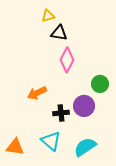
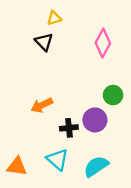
black triangle: (59, 33) -> (44, 42), moved, turned 36
pink diamond: (67, 60) -> (103, 43), moved

